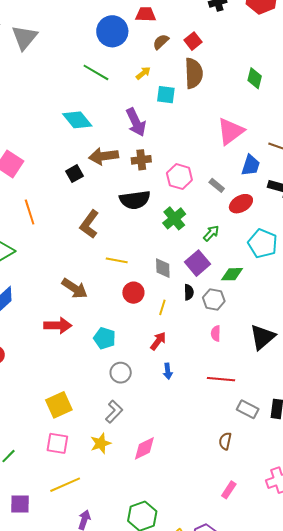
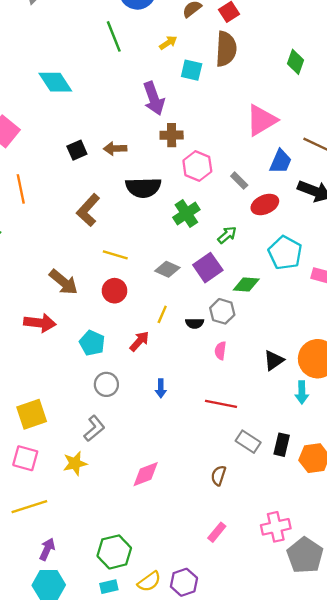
green line: (96, 72) -> (114, 36), turned 32
cyan diamond: (77, 120) -> (55, 82), moved
brown arrow: (104, 156) -> (115, 149), moved, size x0.7
brown cross: (141, 160) -> (172, 135), moved
gray diamond: (163, 268) -> (167, 269), turned -70
black semicircle: (189, 292) -> (195, 323), moved, turned 84
red circle: (133, 293) -> (115, 291), moved
black triangle: (262, 337) -> (274, 360), size x0.7
red arrow: (158, 341) -> (139, 341), moved
pink diamond: (144, 448) -> (146, 474), moved

